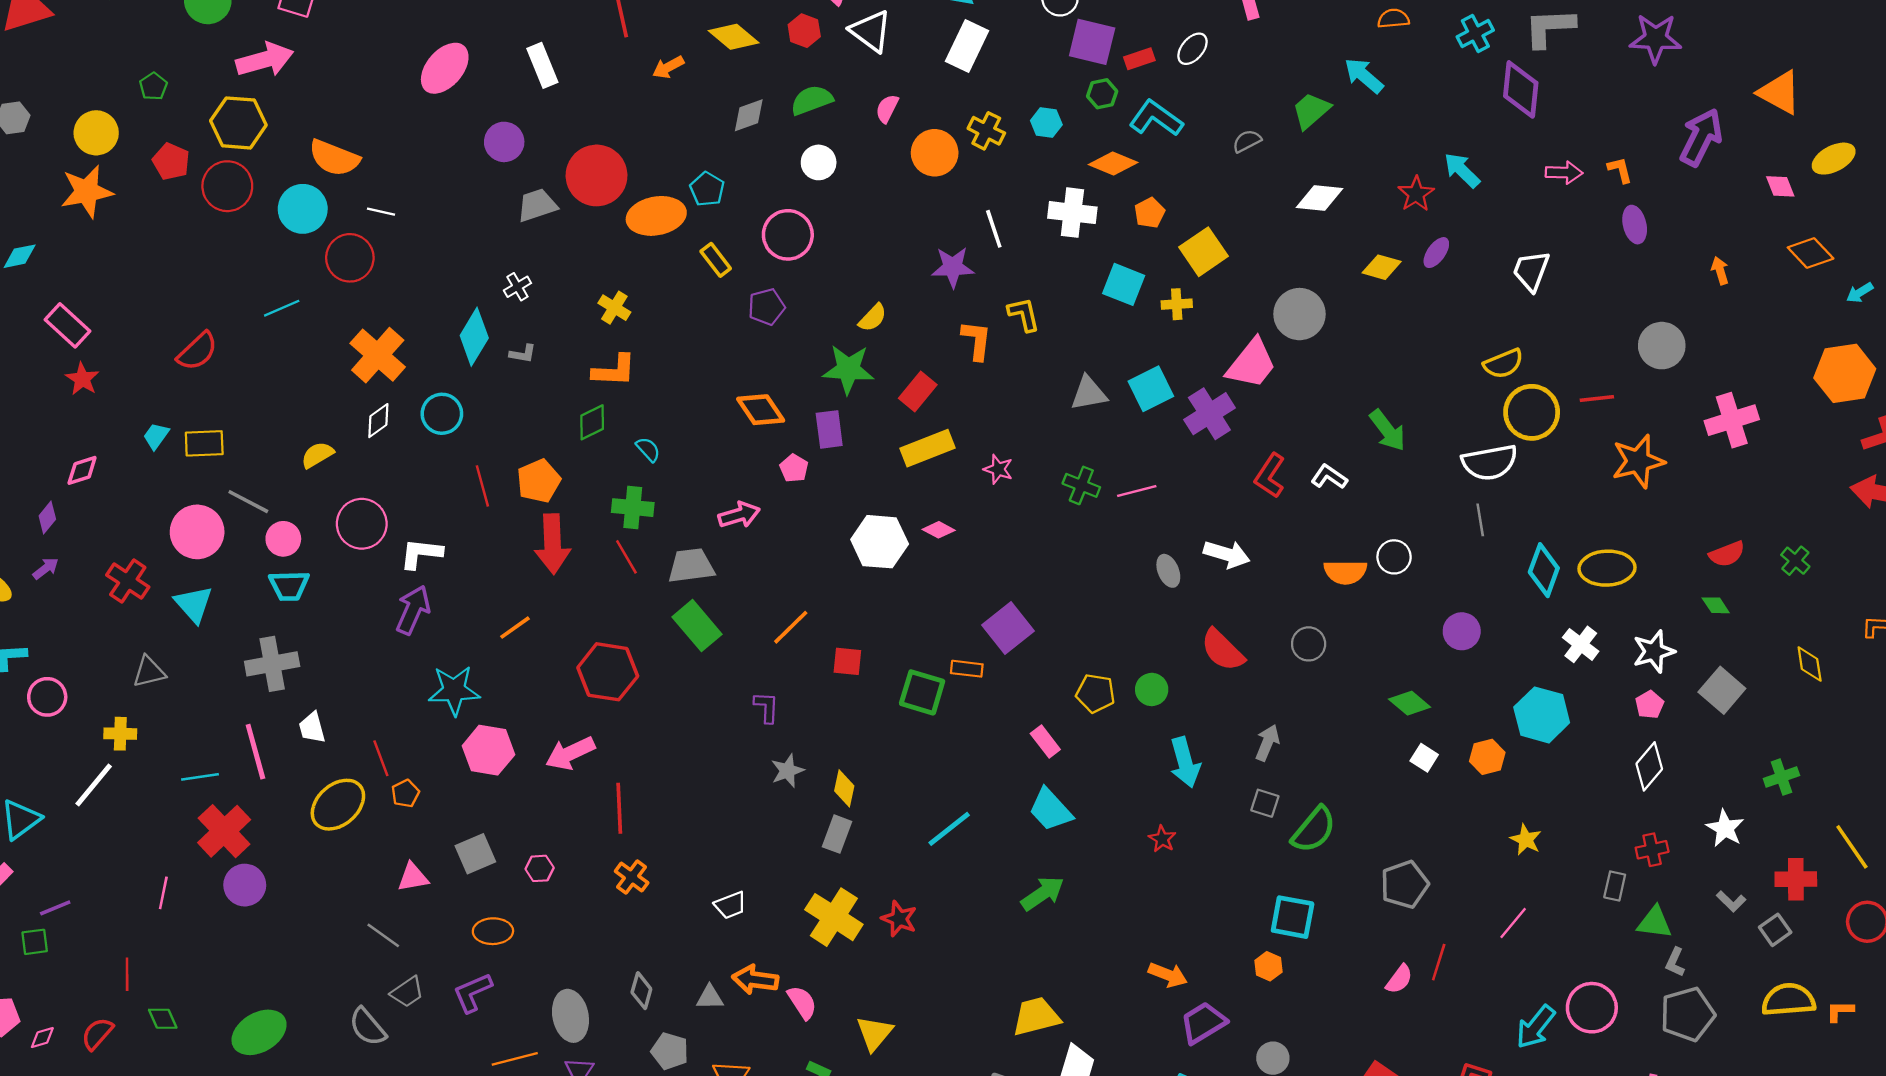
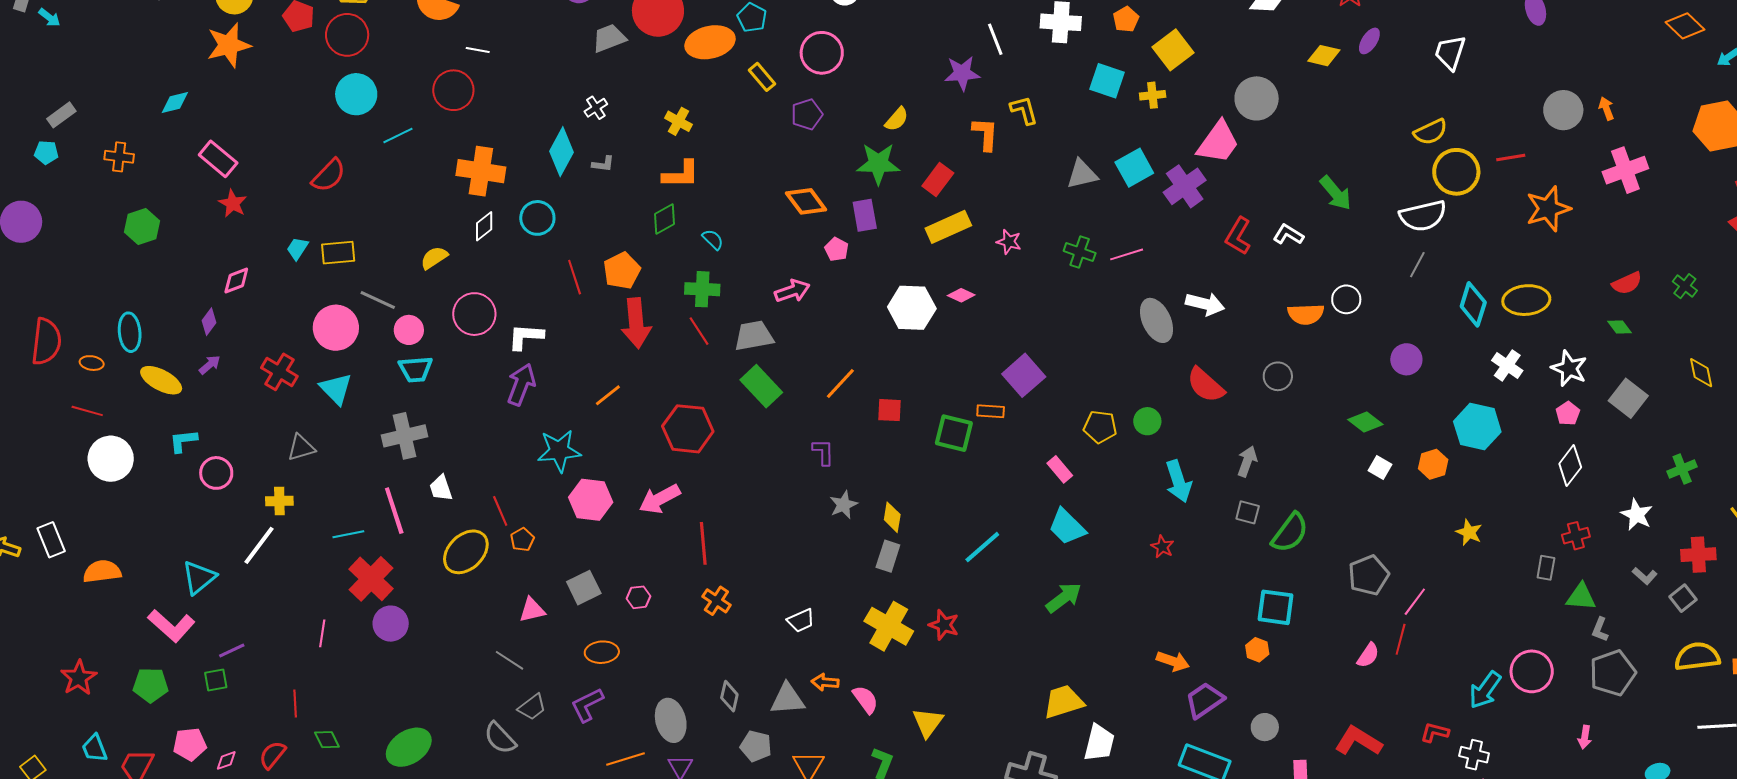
cyan circle: (303, 209) -> (356, 94), moved
orange arrow: (1720, 271) -> (1606, 108), moved
orange cross: (378, 355) -> (481, 171), turned -30
gray line: (1480, 520) -> (1417, 265), turned 40
gray ellipse: (1168, 571) -> (1157, 320), size x1.6
white star: (1654, 651) -> (1569, 368), turned -30
pink line: (1513, 923) -> (1415, 602), moved
orange arrow: (755, 980) -> (825, 682), size x0.7
gray triangle: (710, 997) -> (787, 699), size x1.5

